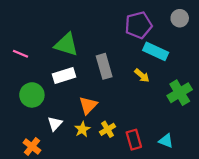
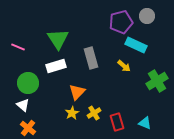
gray circle: (180, 18) -> (147, 16), moved
green triangle: (66, 45) -> (58, 39), turned 40
white triangle: (55, 124) -> (23, 105), moved, turned -32

